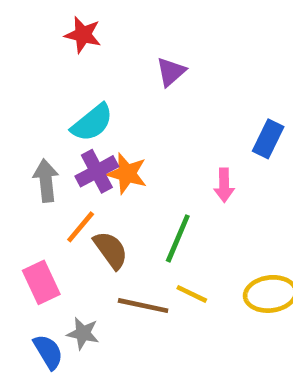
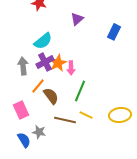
blue rectangle: (268, 139) -> (114, 32), moved
orange star: (127, 174) -> (58, 63), turned 30
pink arrow: (224, 185) -> (71, 68), moved

